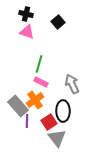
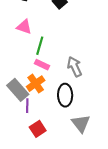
pink triangle: (27, 32) -> (24, 27), moved
red square: (49, 122) -> (38, 129), moved
gray triangle: (57, 138) -> (81, 124), moved

